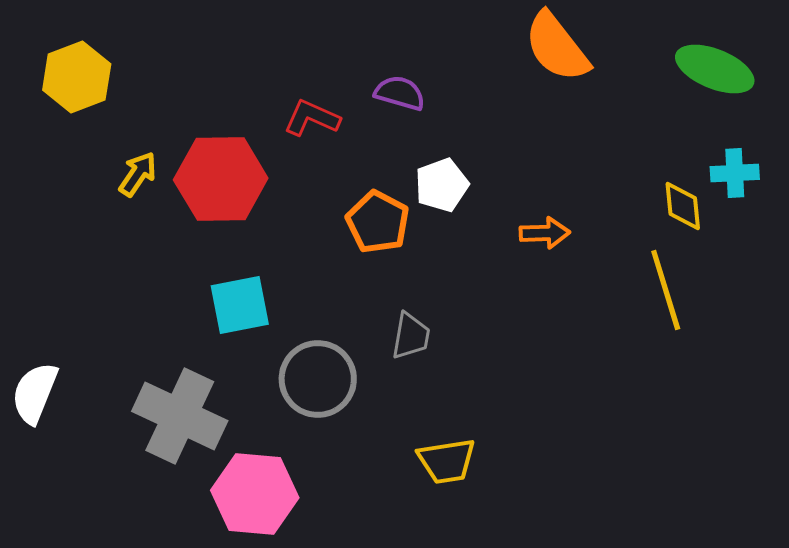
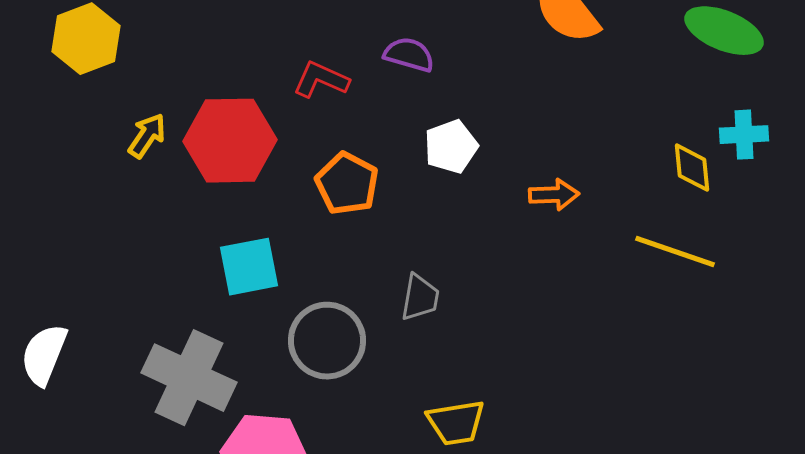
orange pentagon: (378, 222) -> (347, 184), moved
yellow line: (666, 290) -> (675, 252), turned -54

